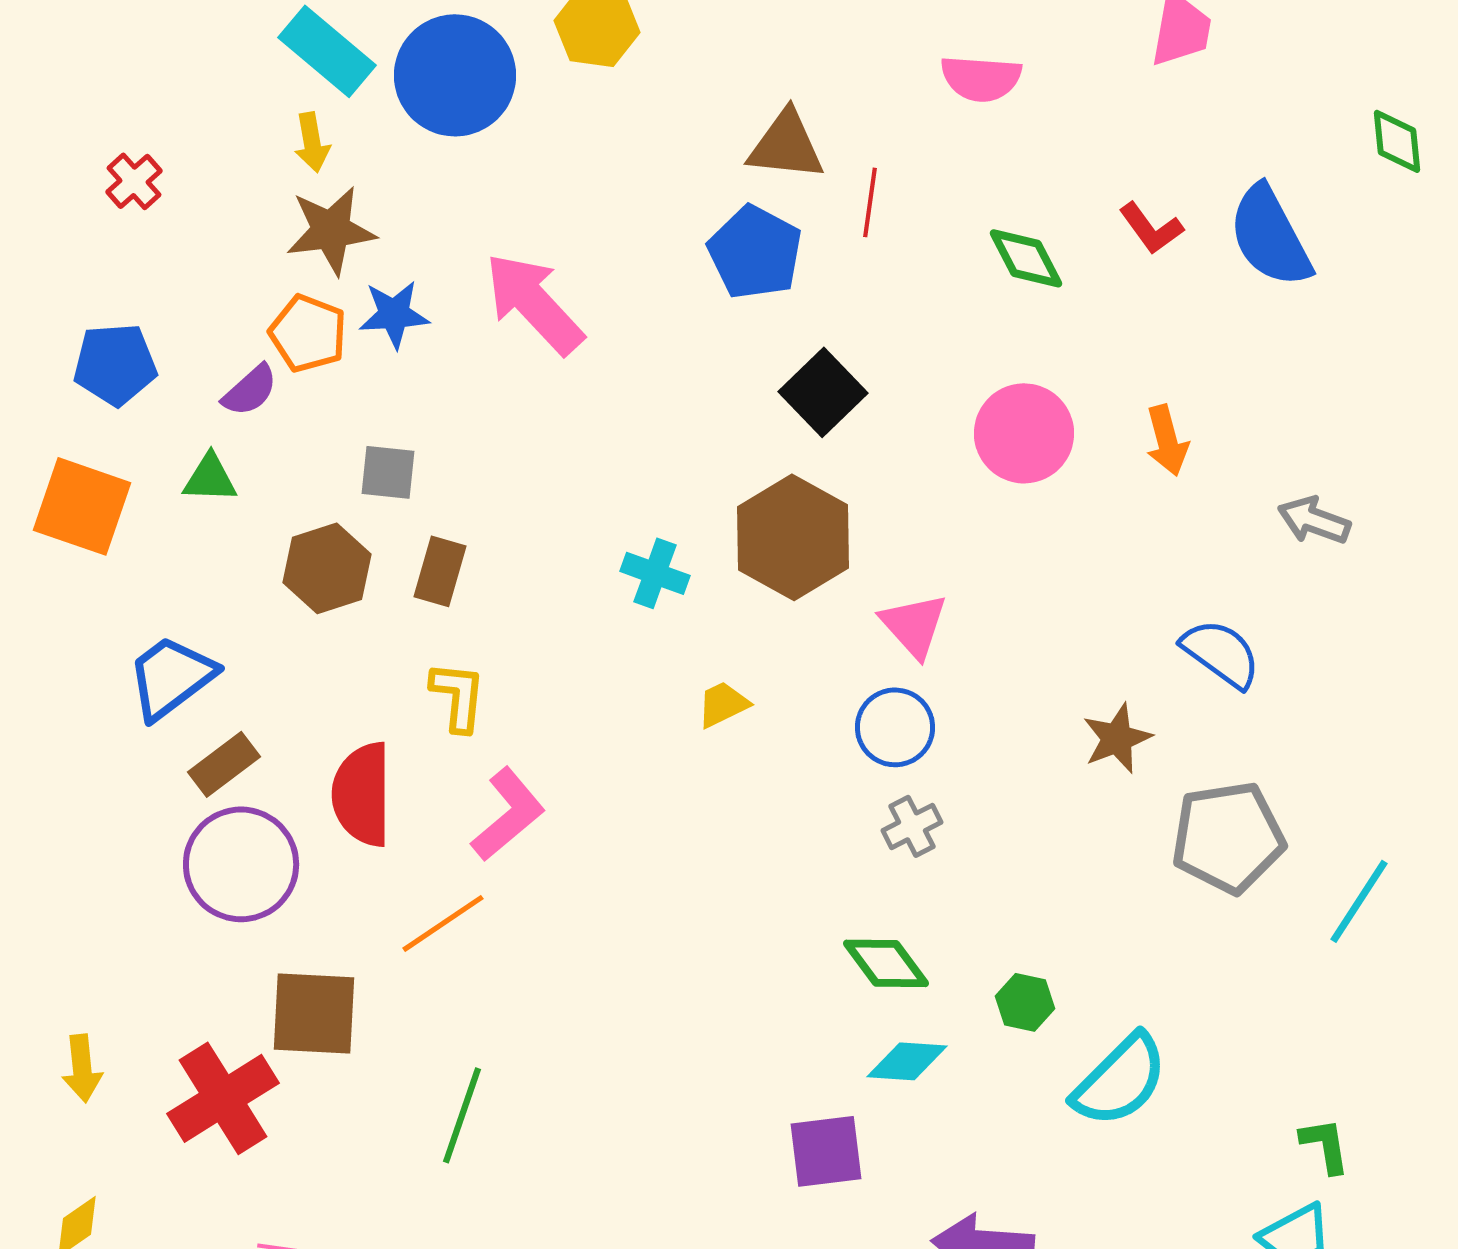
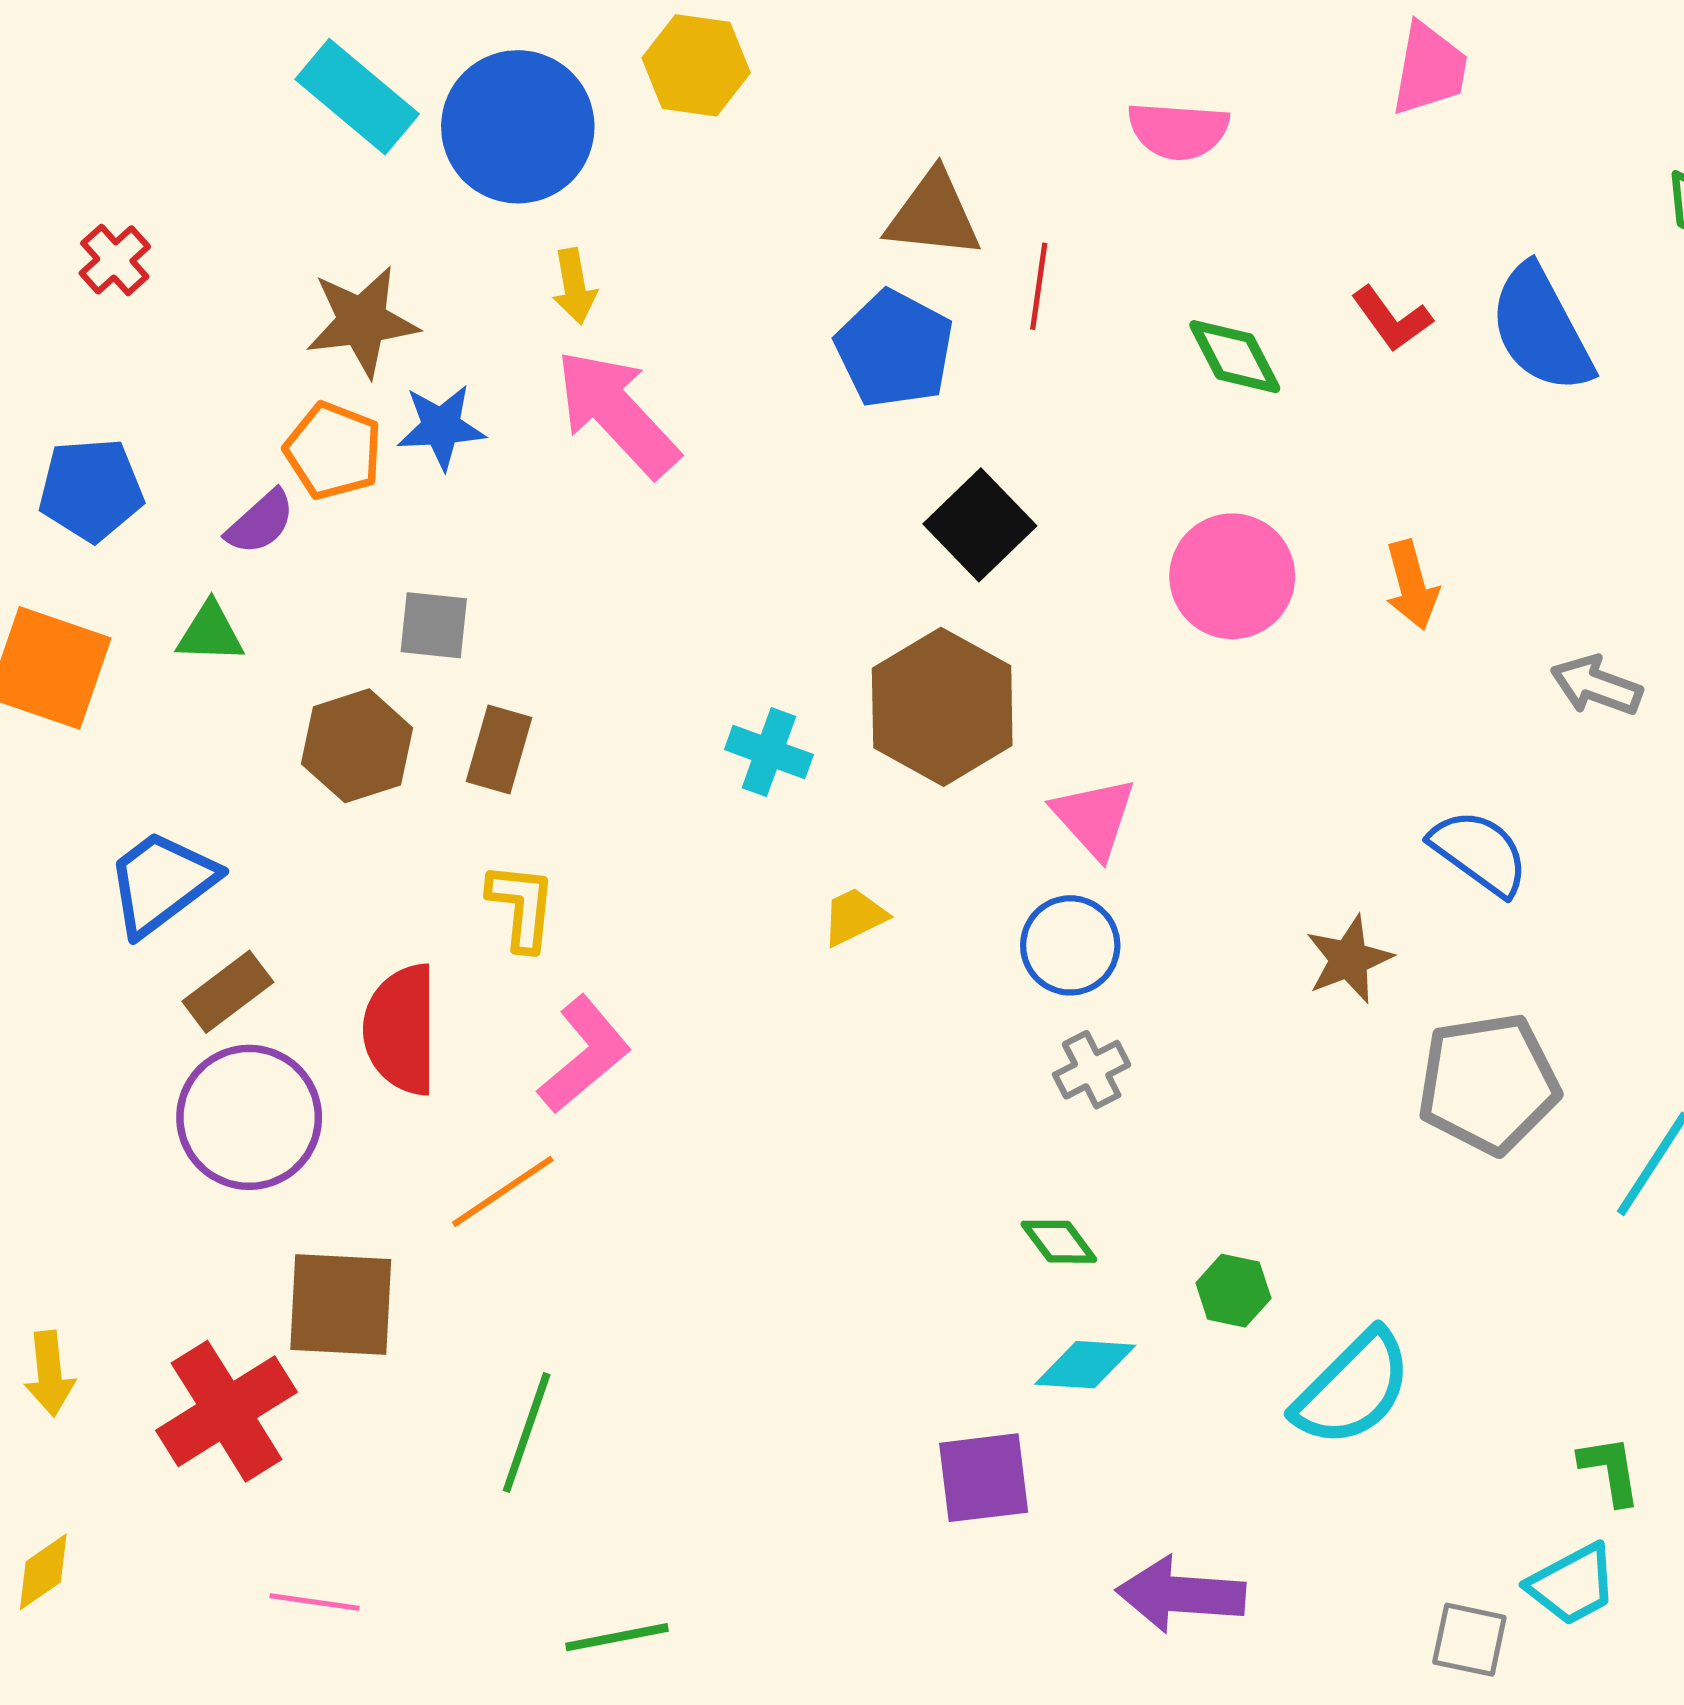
yellow arrow: (312, 142) -> (574, 286), moved
green diamond: (886, 963) -> (1059, 1242), size x0.7

